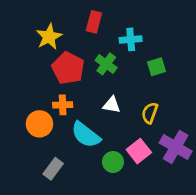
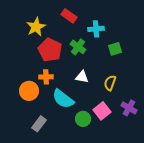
red rectangle: (94, 22) -> (69, 16), turned -70
purple cross: (176, 147) -> (129, 108), size x0.7

